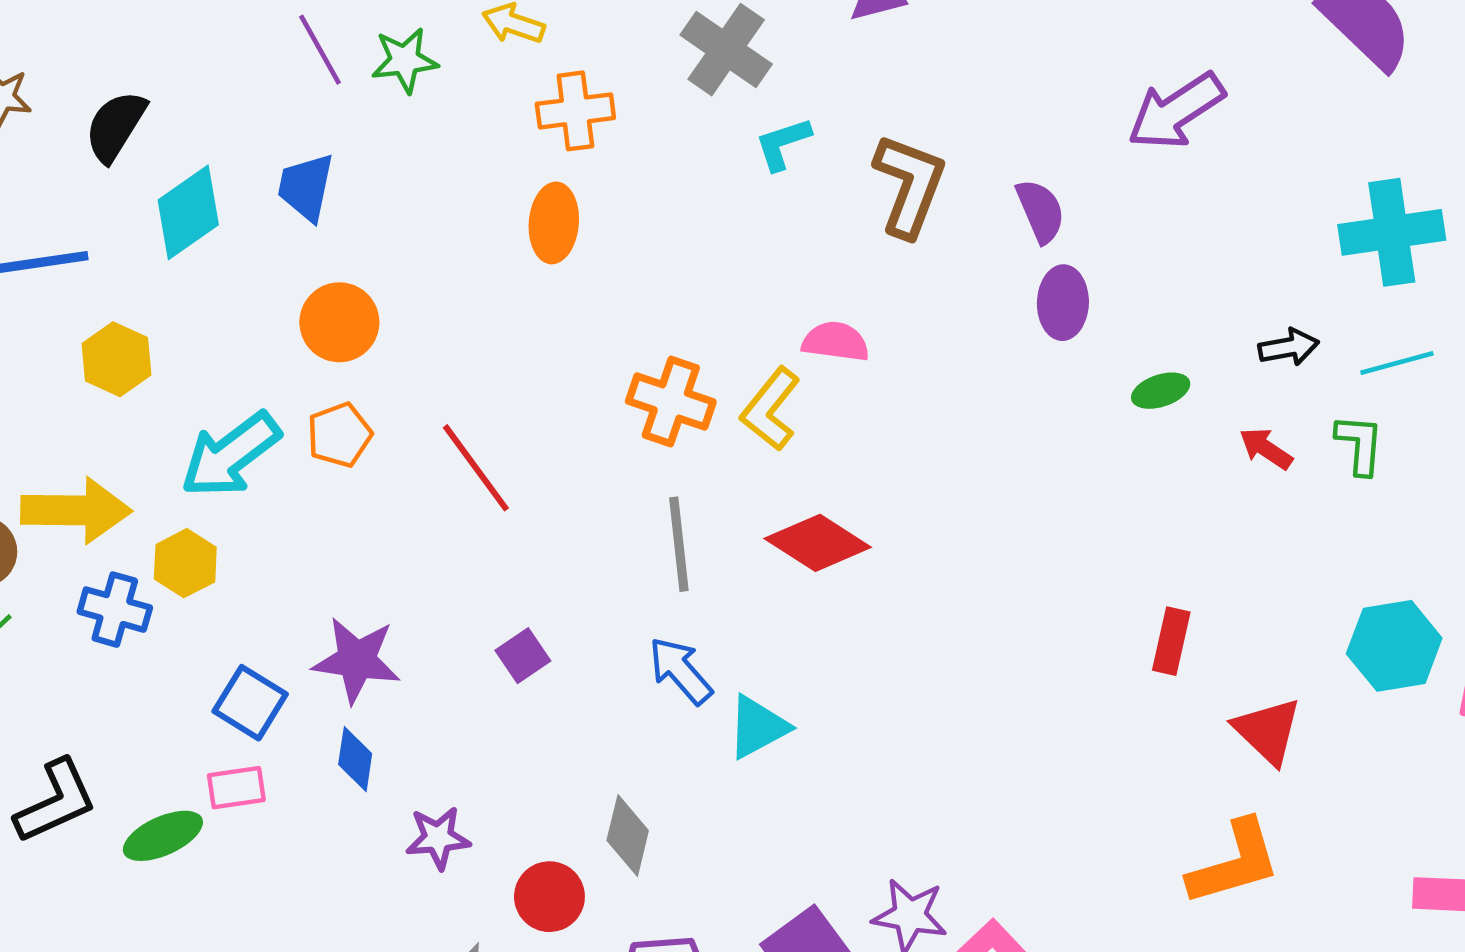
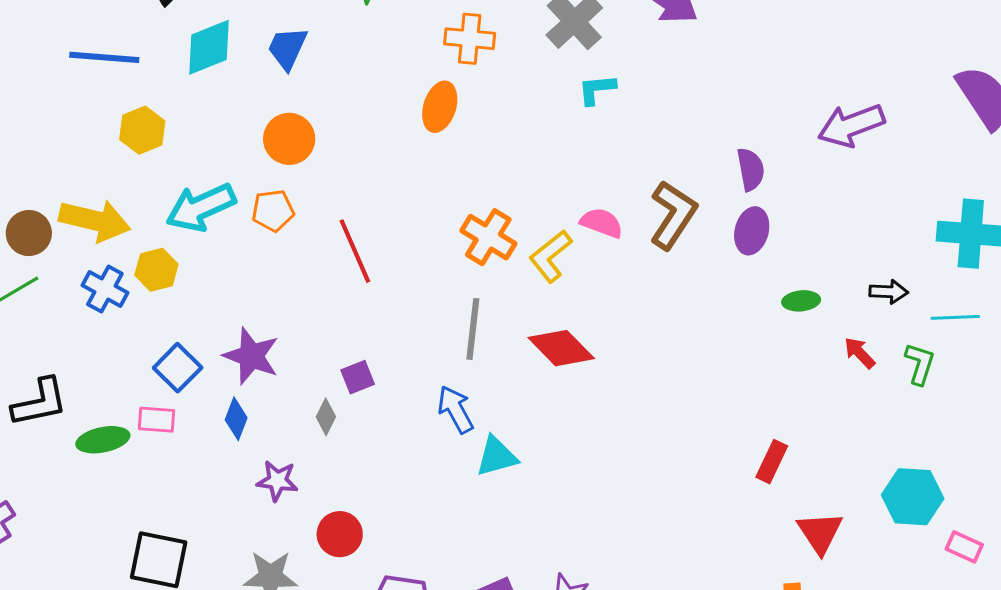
brown L-shape: (909, 185) -> (673, 215), moved
gray diamond: (628, 836) -> (326, 417), moved, size x0.7

